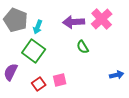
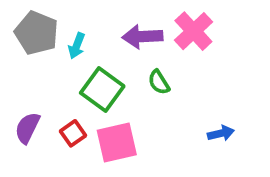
green square: (34, 51) -> (102, 90), moved
pink square: (60, 80) -> (117, 142), size x1.6
red square: (39, 84) -> (73, 133), moved

